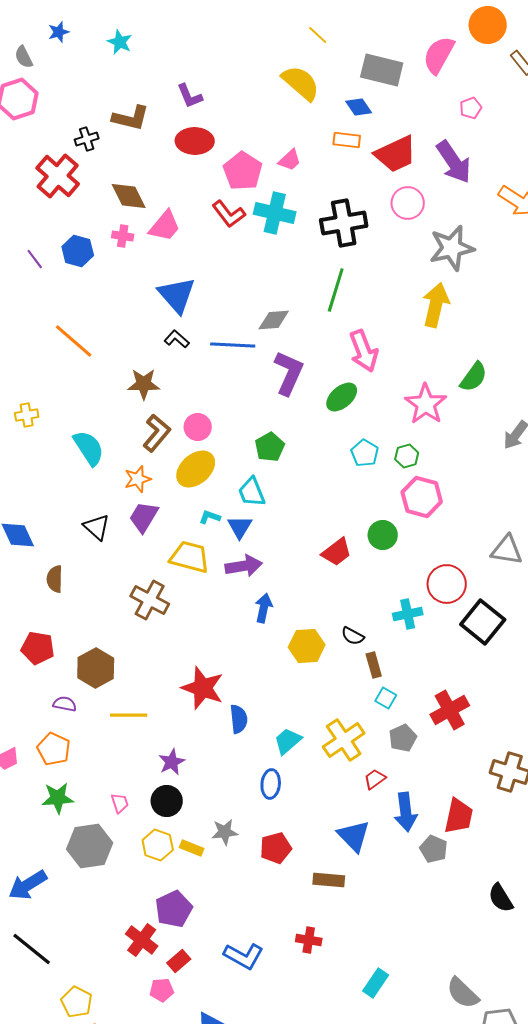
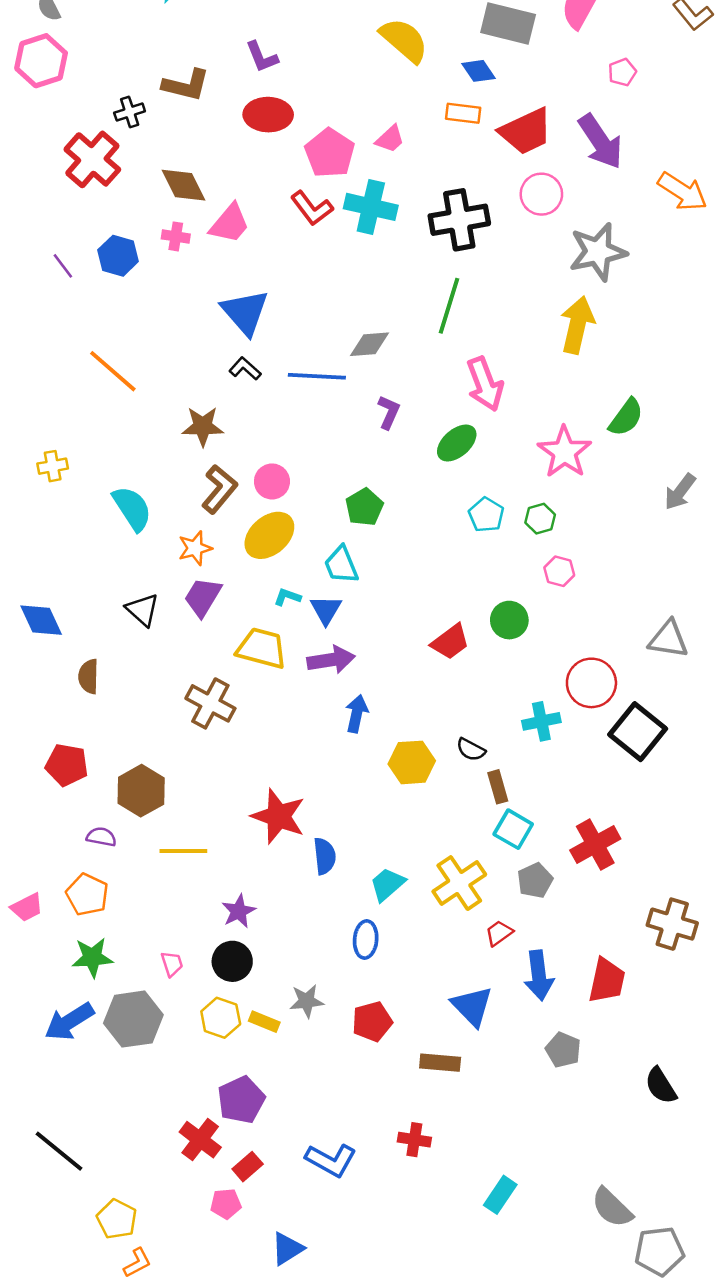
purple L-shape: (289, 373) -> (389, 412), size x0.6
pink hexagon: (422, 497) -> (559, 571), size x0.6
cyan square: (386, 698) -> (513, 829), size x1.4
gray pentagon: (434, 849) -> (563, 1050), moved
blue arrow: (28, 885) -> (69, 1022), moved

